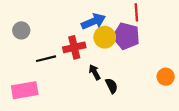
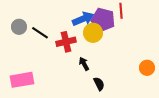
purple pentagon: (126, 36) -> (103, 20), moved
black line: (46, 59) -> (40, 33), moved, turned 48
black semicircle: (111, 86) -> (99, 84), moved

